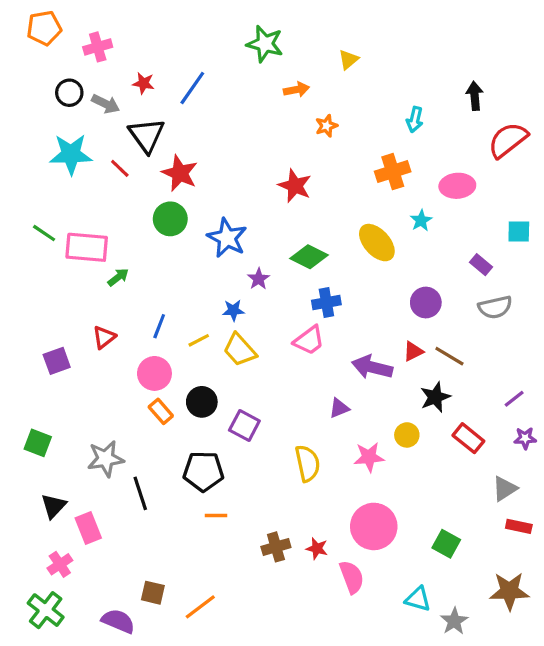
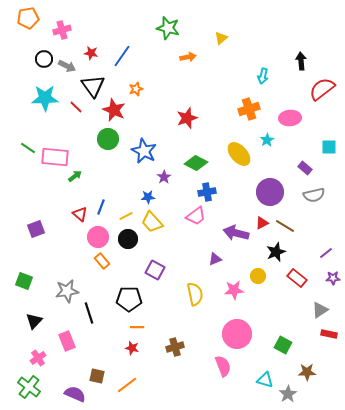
orange star: (326, 126) -> (136, 89), moved
red star: (295, 186) -> (187, 118), turned 30
purple circle: (426, 302) -> (270, 192), size x1.4
red triangle: (104, 337) -> (80, 214), moved, turned -42
black circle: (202, 402) -> (128, 239), moved
pink rectangle: (88, 528) -> (67, 341), moved
red star: (317, 549) -> (132, 348), moved
brown star: (509, 591) -> (307, 372), moved, size x0.7

